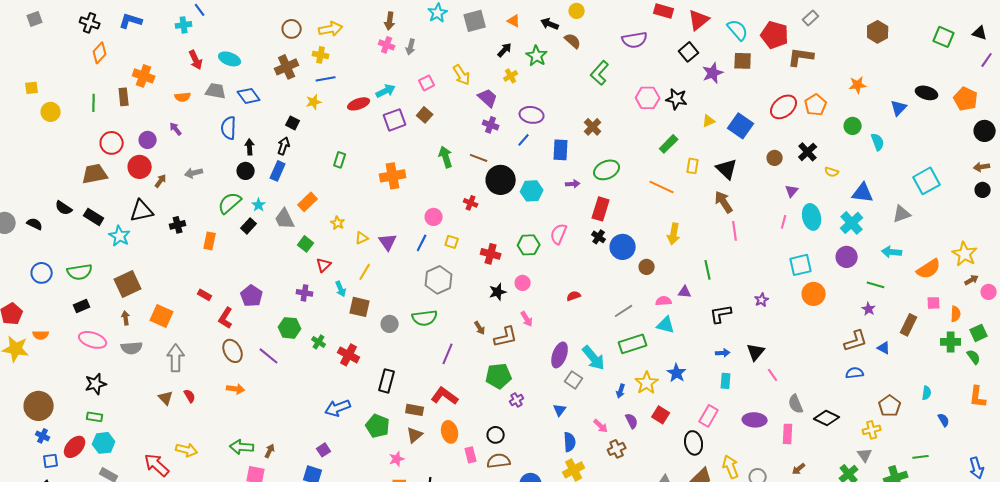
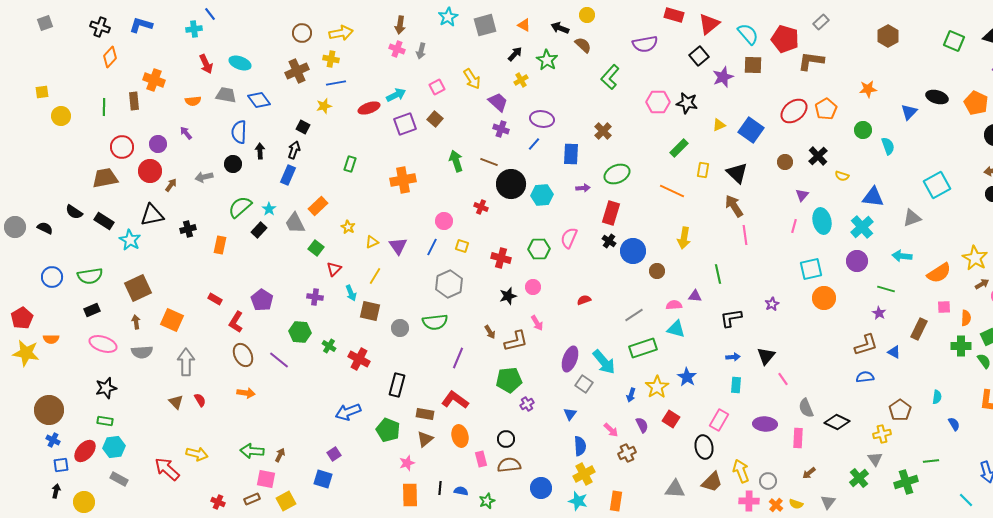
black circle: (246, 171) -> (233, 164), moved

